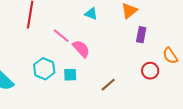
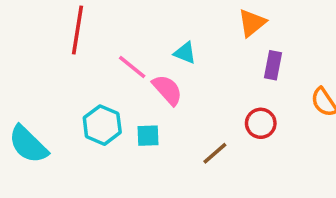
cyan triangle: (91, 14) -> (185, 53), moved
red circle: (150, 71) -> (261, 123), moved

